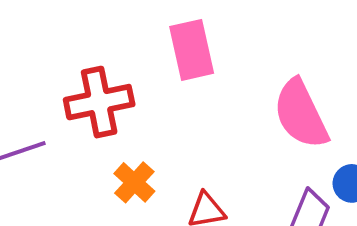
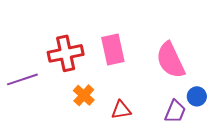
pink rectangle: (192, 50) -> (113, 50), moved

